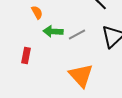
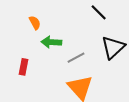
gray line: (77, 34) -> (76, 58), moved

